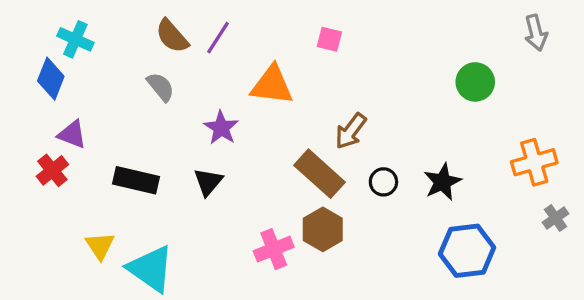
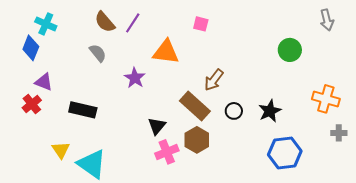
orange cross: (534, 162) -> (326, 99), turned 32
black triangle: (208, 182) -> (157, 126), moved
gray cross: (556, 218) -> (339, 133), turned 35

